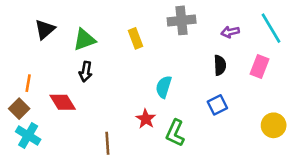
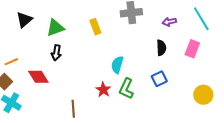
orange line: (28, 83) -> (11, 62), turned 56
green L-shape: (175, 133) -> (126, 89), moved

